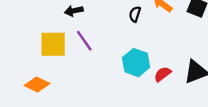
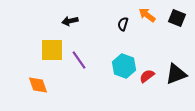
purple line: (84, 41) -> (79, 60), moved
orange diamond: (37, 84) -> (38, 85), turned 45

